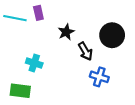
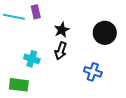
black arrow: (85, 51) -> (61, 51), moved, turned 48

